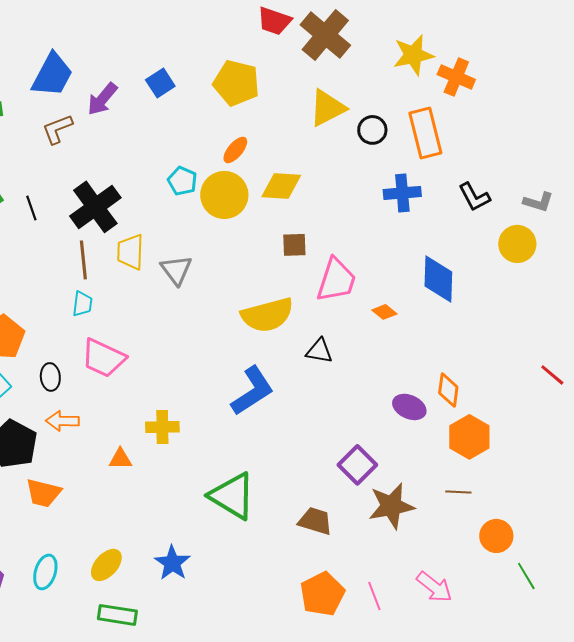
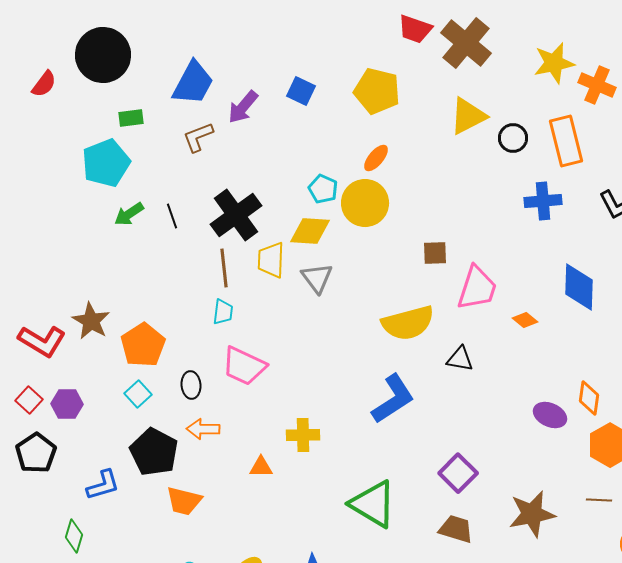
blue square: (160, 83) -> (301, 91), turned -32
yellow diamond: (281, 186) -> (310, 231), moved
purple square: (357, 465) -> (458, 473), moved

